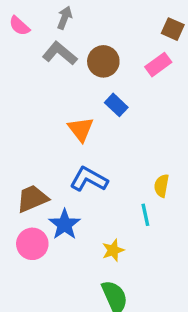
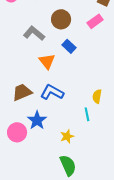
gray L-shape: (60, 53) -> (34, 33), moved
brown trapezoid: (32, 199) -> (22, 92), moved

